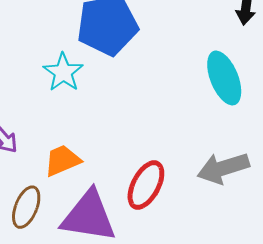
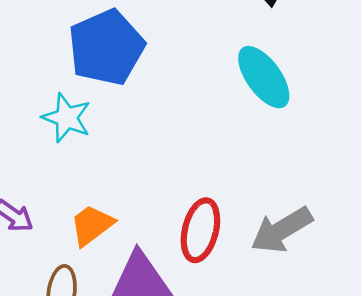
gray arrow: (223, 168) -> (282, 230), moved

